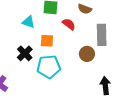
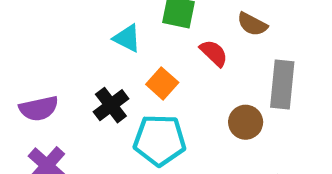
orange square: (47, 41) -> (162, 83), turned 32

